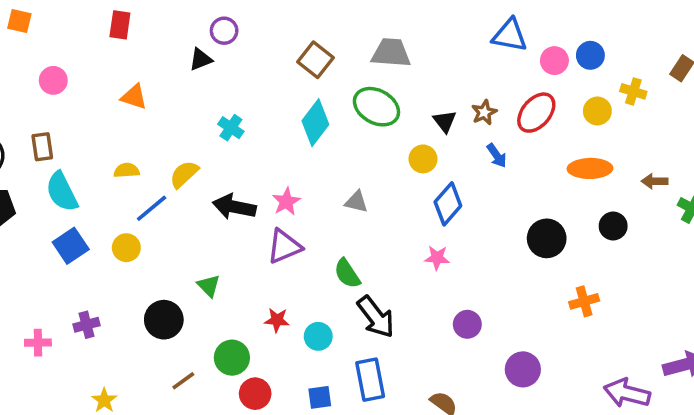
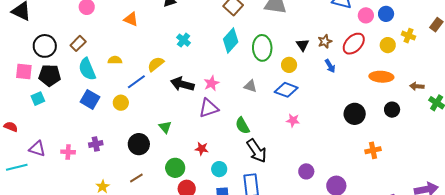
green ellipse: (376, 107) -> (262, 48), moved, turned 55
brown rectangle: (42, 147) -> (78, 43), turned 49
yellow semicircle: (127, 170) -> (115, 60), moved
blue diamond: (448, 204) -> (286, 90), moved, turned 65
blue square: (71, 246) -> (90, 99), turned -30
purple circle: (467, 324) -> (306, 171), moved
cyan circle: (318, 336) -> (219, 169), moved
brown line: (183, 381) -> (136, 178), moved

